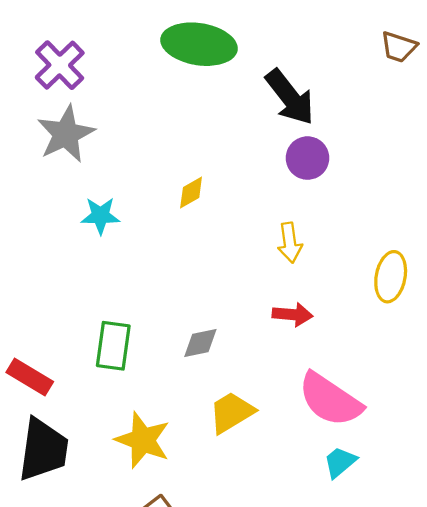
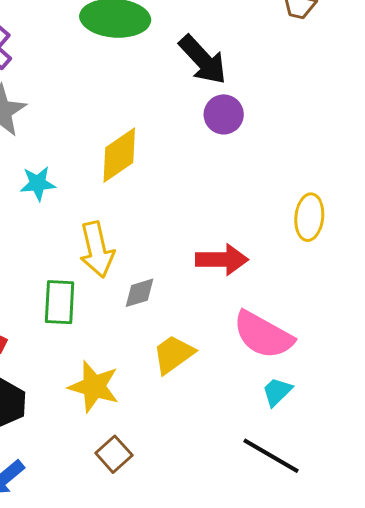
yellow diamond: (191, 192) -> (119, 155), size x1.8
yellow arrow: (290, 243) -> (97, 249), moved, size x1.5
red arrow: (292, 315) -> (222, 260), size x1.4

